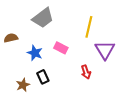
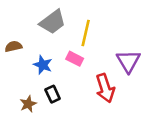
yellow line: (89, 27) -> (86, 33), moved
red arrow: (86, 72) -> (105, 88), size x1.6

